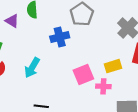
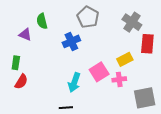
cyan arrow: (32, 68) -> (74, 82), moved

